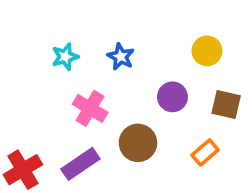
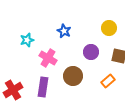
cyan star: (65, 57) -> (27, 40), moved
purple rectangle: (80, 164) -> (43, 87), turned -48

